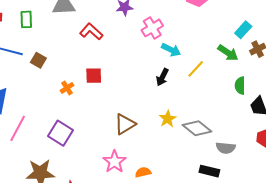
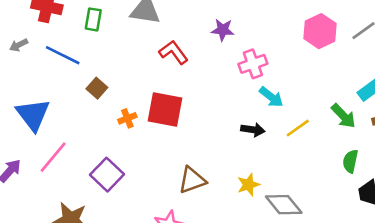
brown square: (38, 60) -> (97, 88), moved
red square: (94, 76) -> (165, 109), size x1.6
black arrow: (162, 77) -> (253, 130), turned -120

